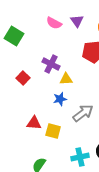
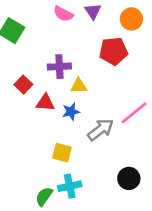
purple cross: (51, 64) -> (59, 67), turned -30
red triangle: (34, 123) -> (45, 103), moved
cyan cross: (80, 157) -> (70, 186), moved

